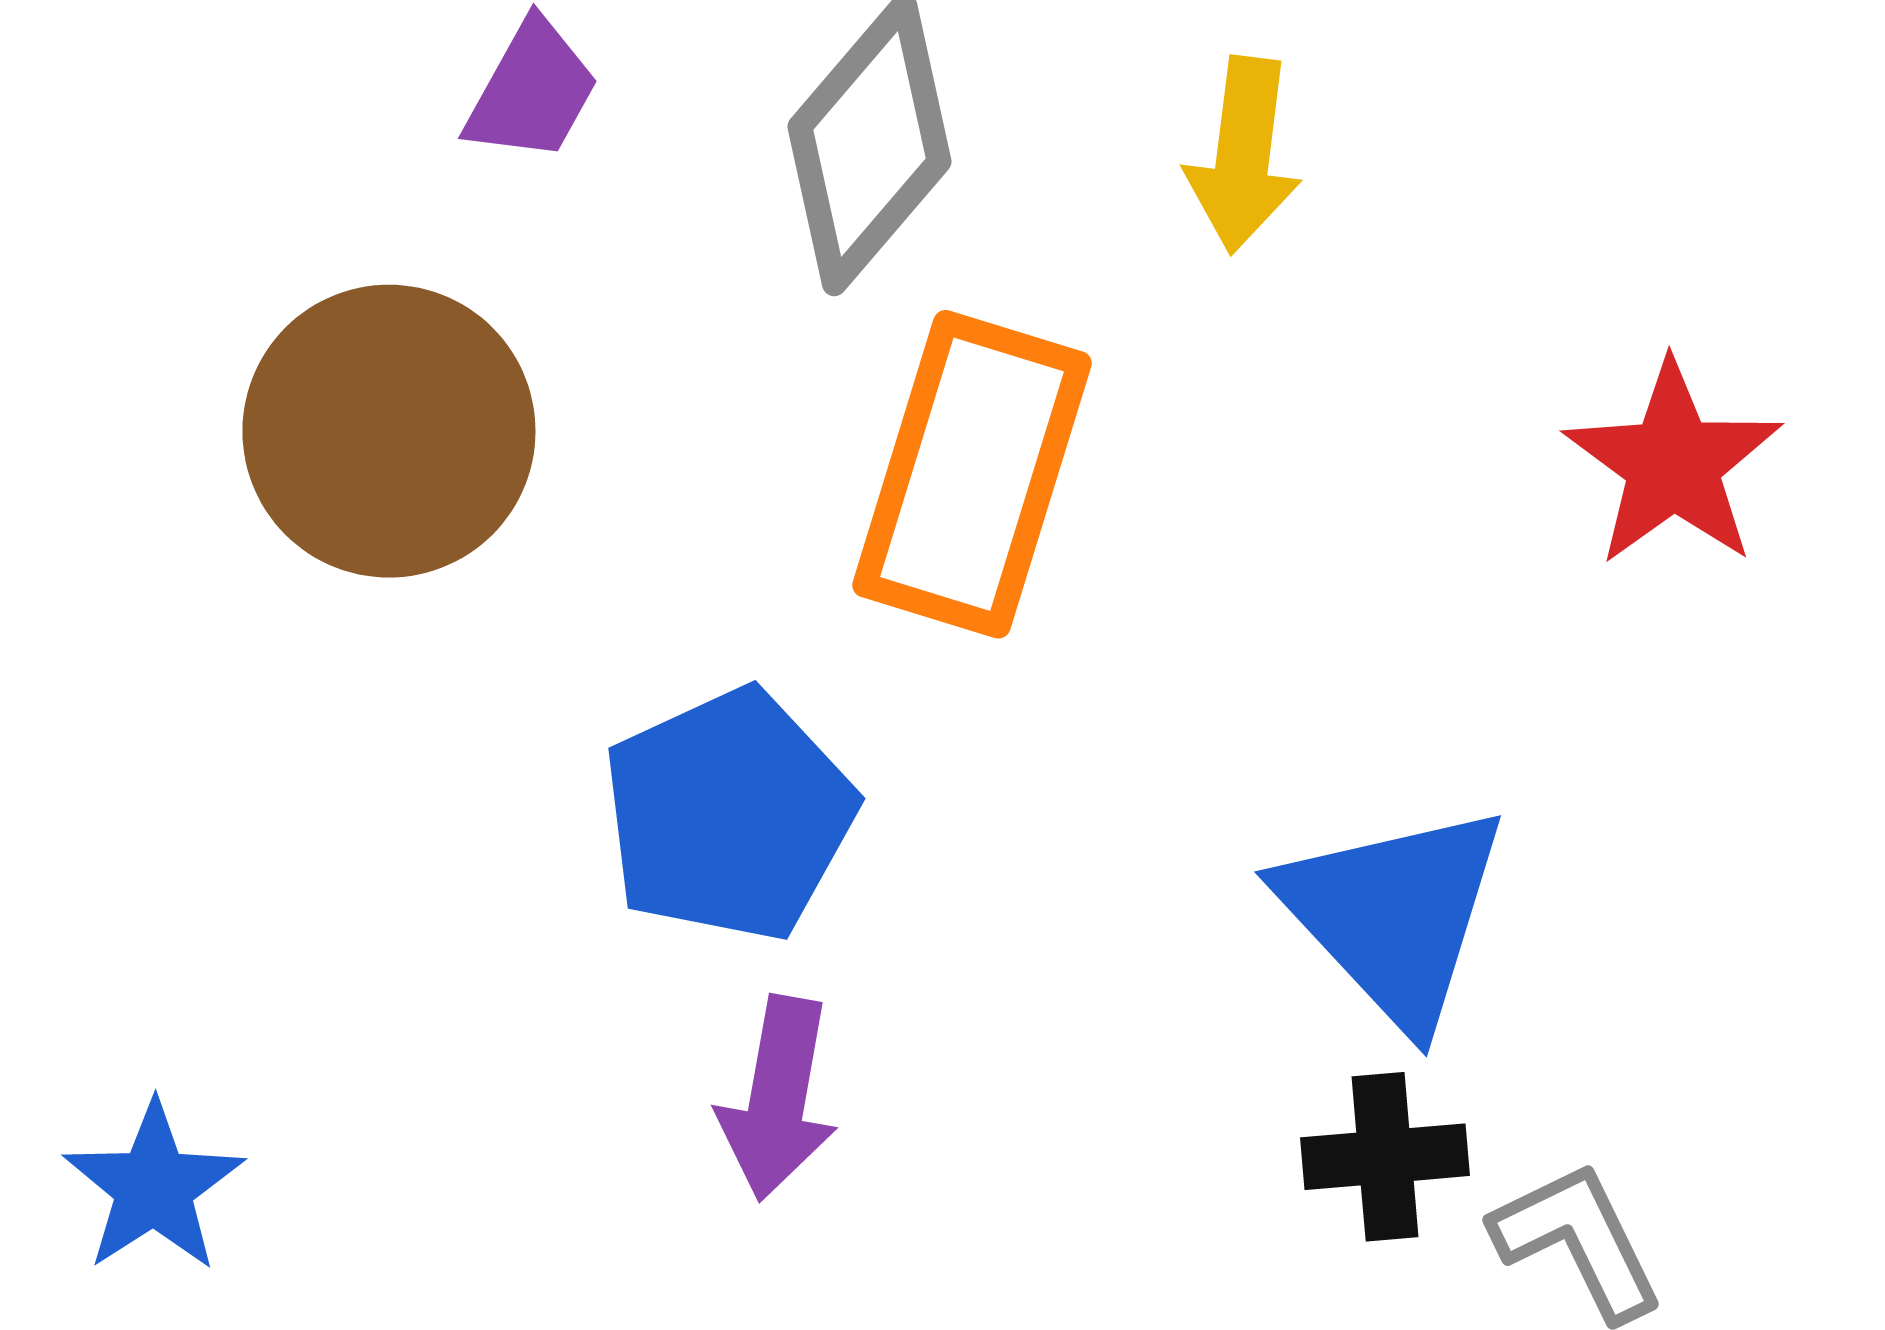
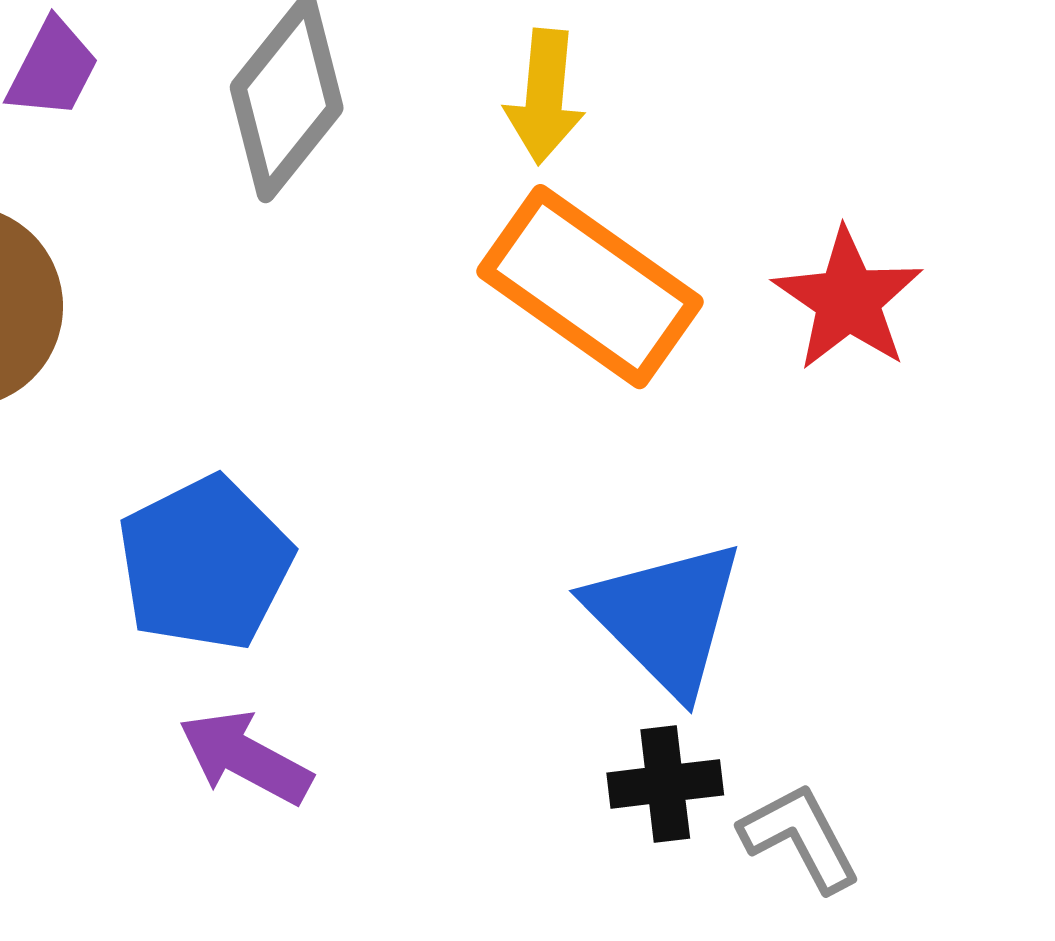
orange rectangle: (972, 474) -> (590, 287), moved, turned -70
purple arrow: (778, 1098) -> (245, 757), turned 110

